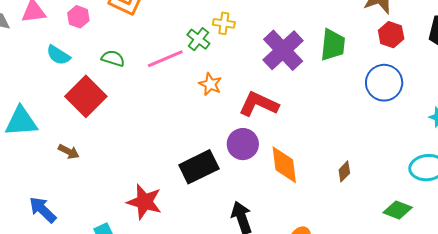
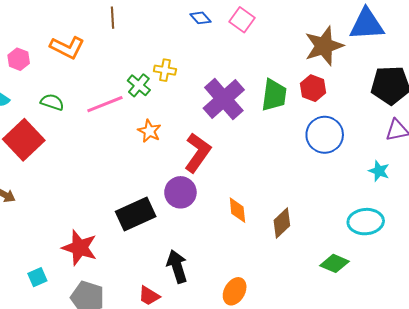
red hexagon: (391, 35) -> (313, 88), moved
red L-shape: (259, 104) -> (198, 153), turned 99
orange diamond: (284, 165) -> (237, 210), moved, size x0.7
brown diamond: (344, 171) -> (282, 223), size x1.4

